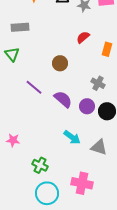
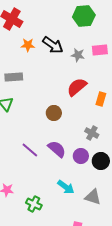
red semicircle: (83, 37) -> (77, 87), size x1.5
purple line: (34, 87) -> (30, 150), moved
green cross: (40, 165) -> (34, 204), moved

